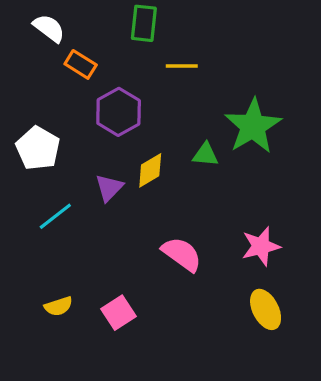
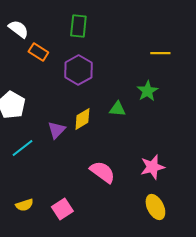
yellow line: (182, 66) -> (160, 53), moved
purple hexagon: (119, 112) -> (78, 70), moved
green star: (253, 126) -> (147, 91), size x0.6

